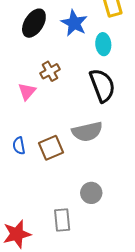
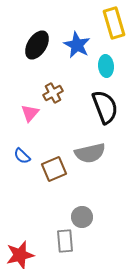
blue semicircle: (19, 146) -> (22, 156), moved, turned -36
gray circle: (91, 193) -> (82, 217), moved

